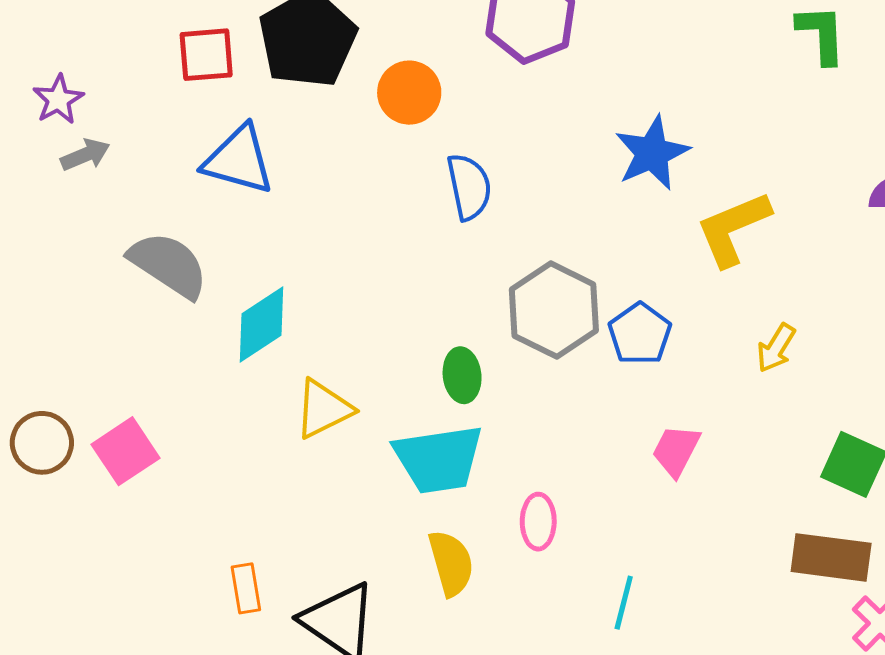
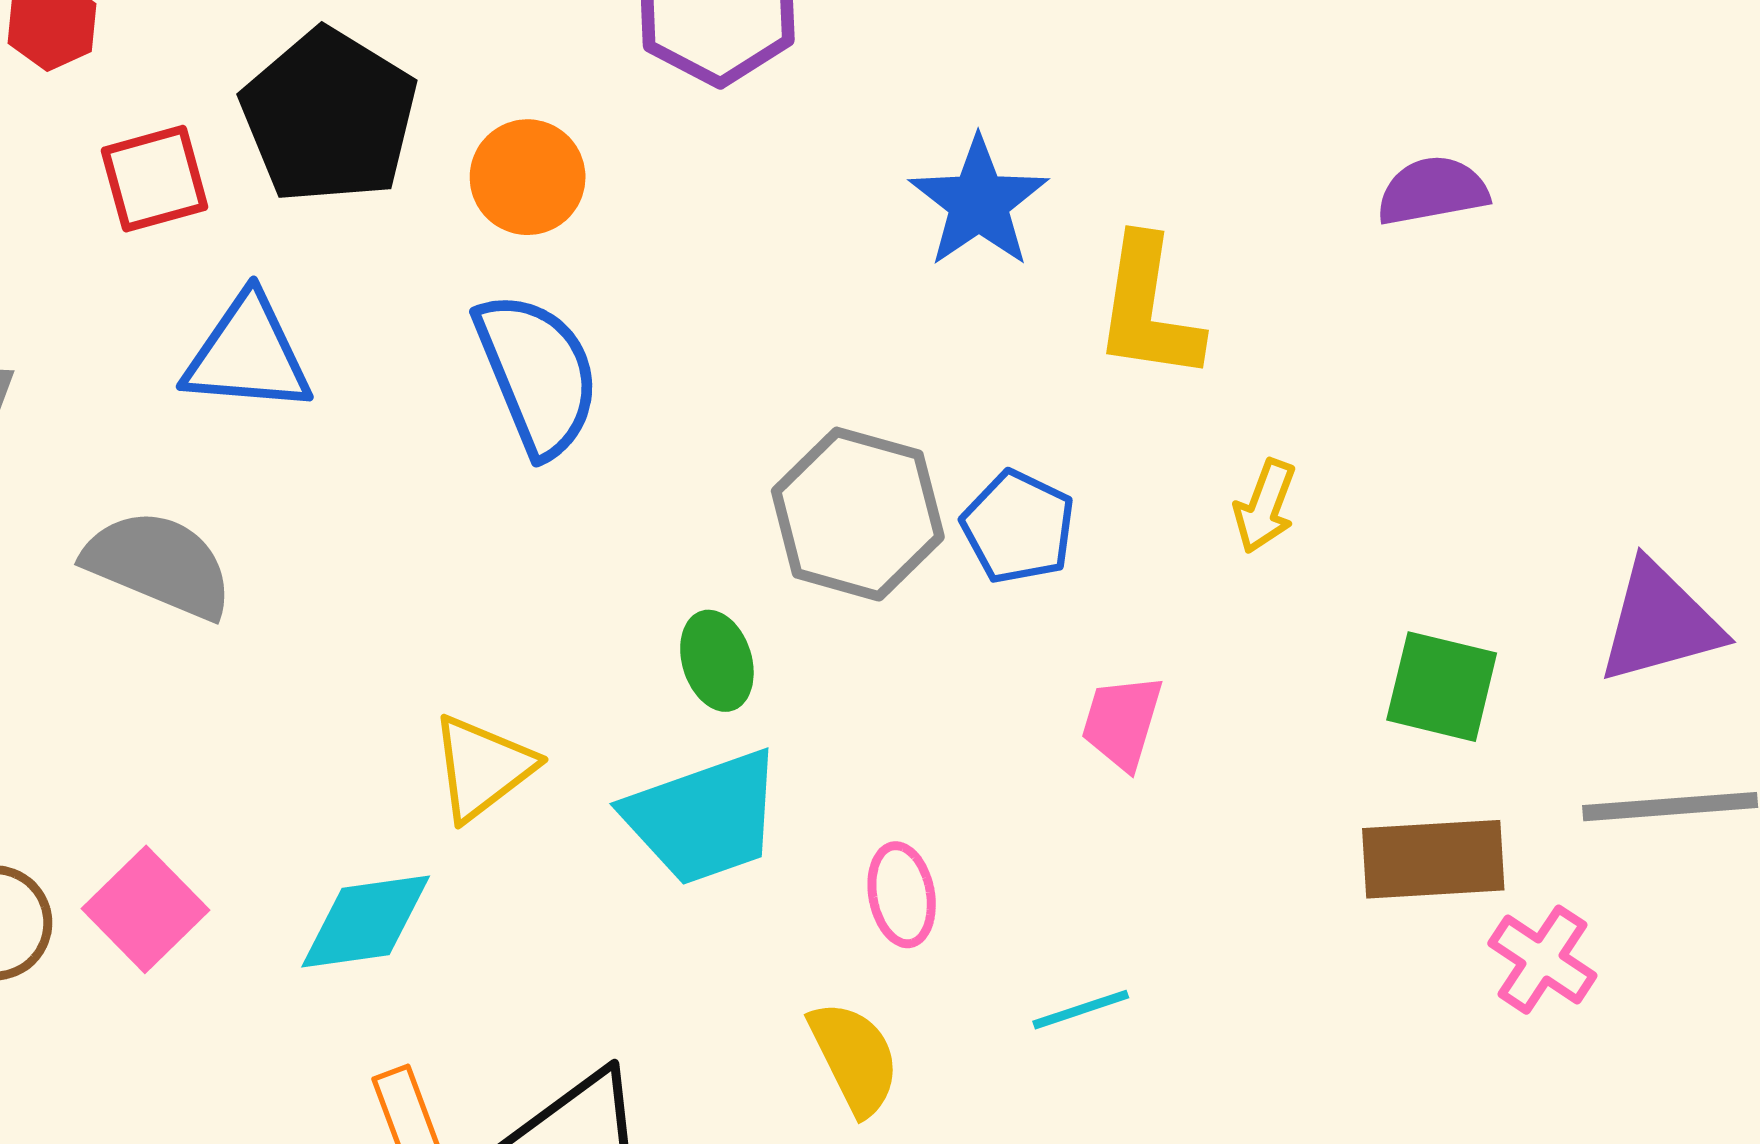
blue semicircle: (469, 187) -> (537, 374), moved, size x1.4
yellow L-shape: (733, 228) -> (1148, 309), turned -48
cyan diamond: (261, 325) -> (366, 921), moved, turned 36
yellow semicircle: (451, 563) -> (854, 1058), moved
cyan line: (624, 603) -> (1081, 1010), turned 68

